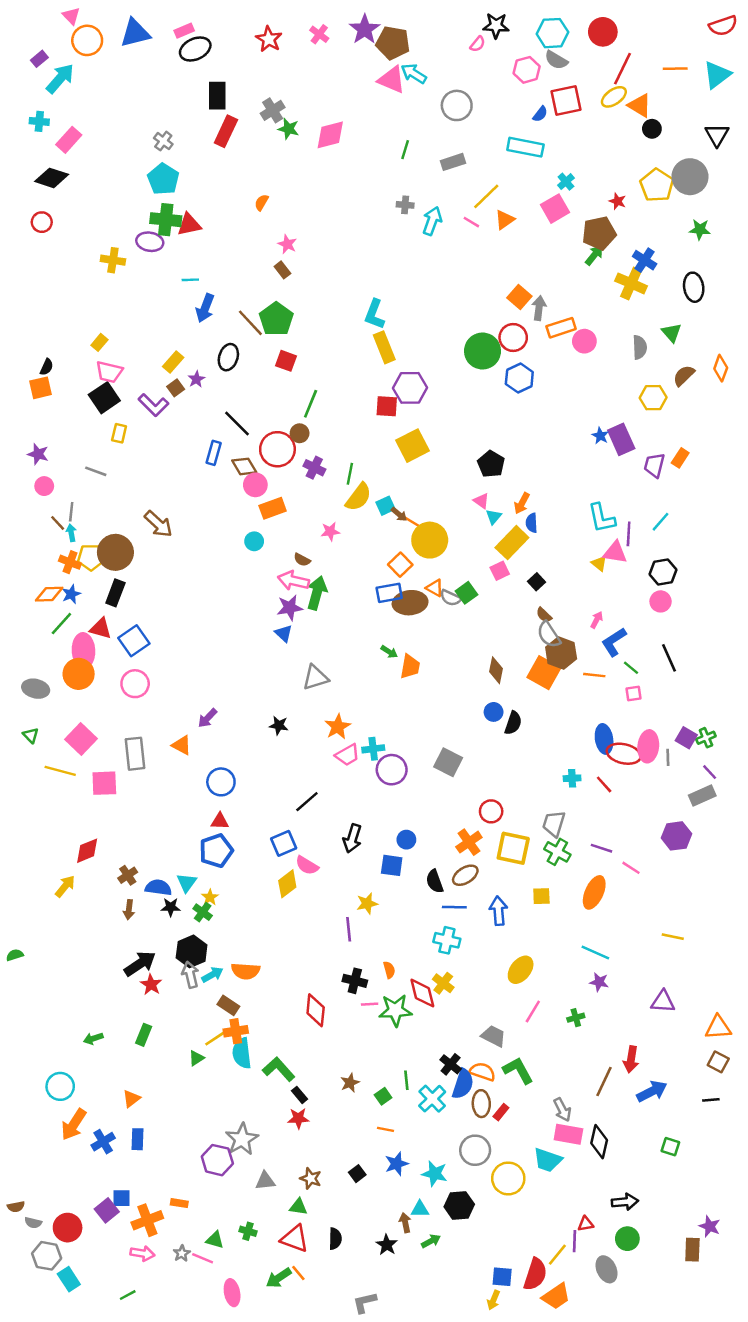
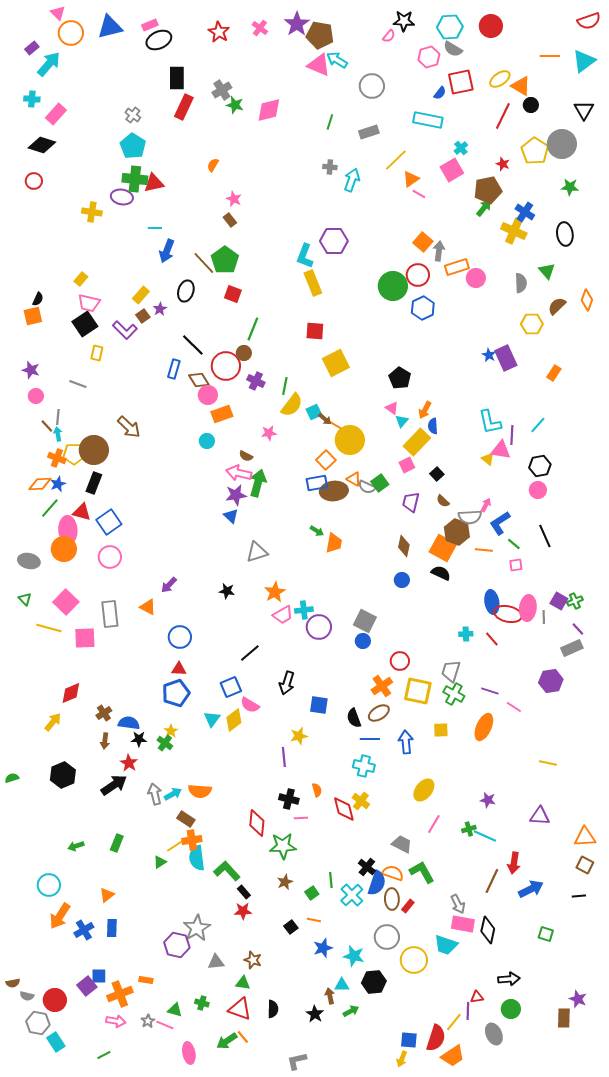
red line: (622, 69) -> (503, 116), moved
pink line: (471, 222) -> (419, 194), moved
purple hexagon: (410, 388) -> (334, 241), moved
purple trapezoid: (654, 465) -> (411, 502), moved
gray semicircle: (549, 635) -> (470, 517), moved, turned -60
black semicircle: (513, 723) -> (441, 573), moved, turned -84
blue circle: (406, 840) -> (363, 641), moved
cyan triangle: (187, 883) -> (212, 719), moved
black hexagon: (192, 951) -> (63, 775), moved
cyan line: (595, 953) -> (485, 836), moved
red star: (151, 984) -> (129, 763), moved
green star: (395, 1010) -> (283, 846), moved
black square: (357, 1174) -> (291, 927), moved

